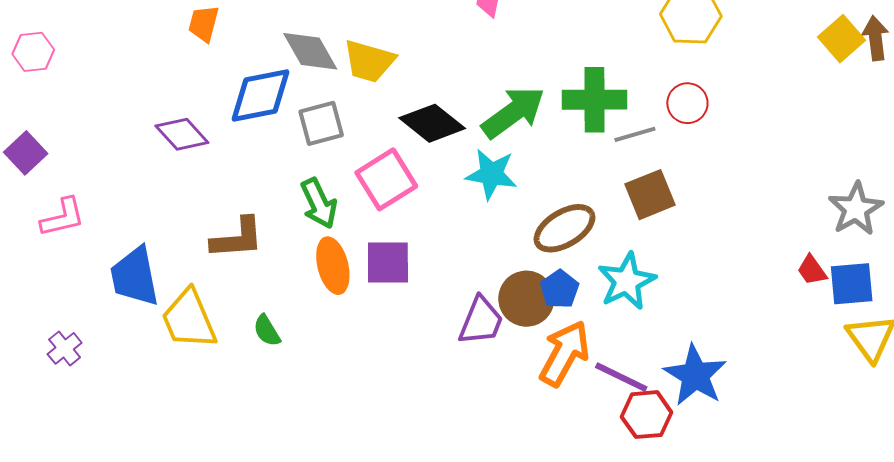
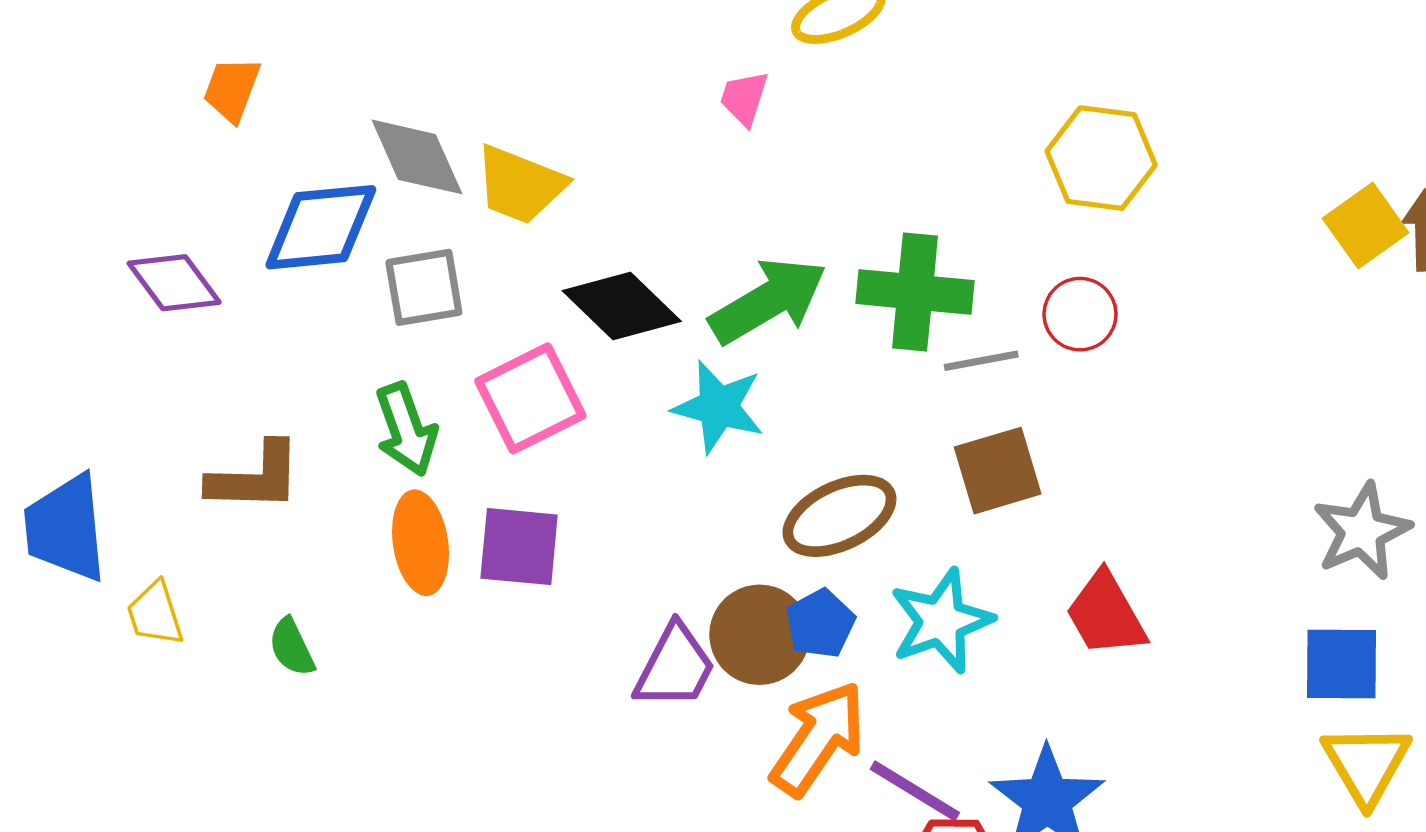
red trapezoid: (812, 270) -> (1106, 614), moved, size x1.6
yellow trapezoid: (189, 319) -> (155, 614), size x0.6

